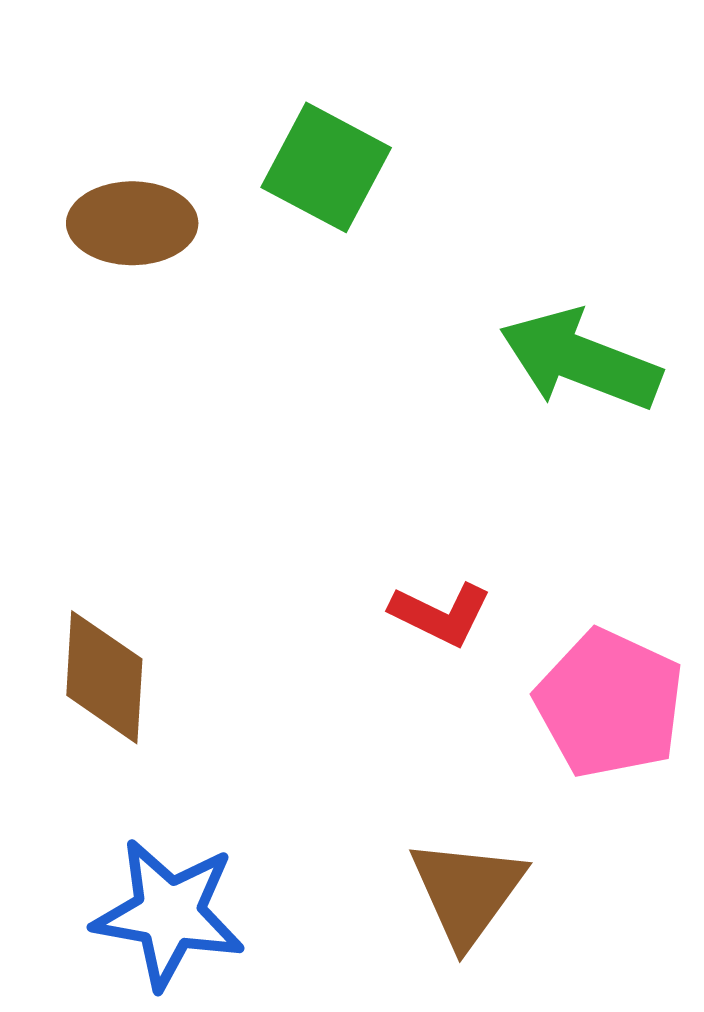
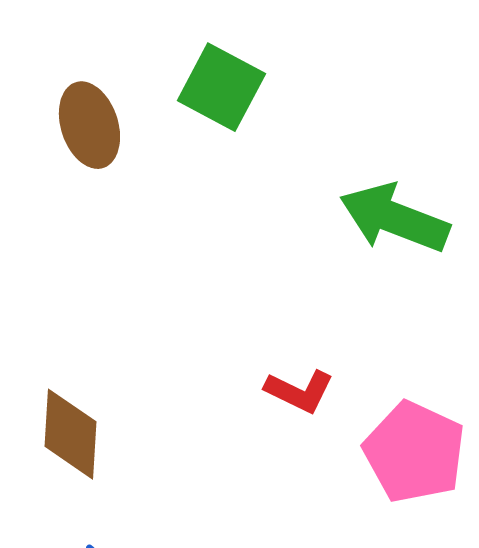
brown ellipse: (132, 223) -> (89, 125), turned 72

